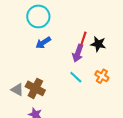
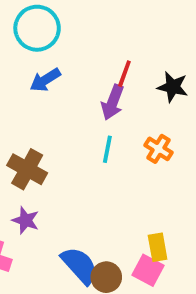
black star: (98, 44) -> (173, 87), moved
cyan line: (76, 77) -> (107, 149), turned 56

